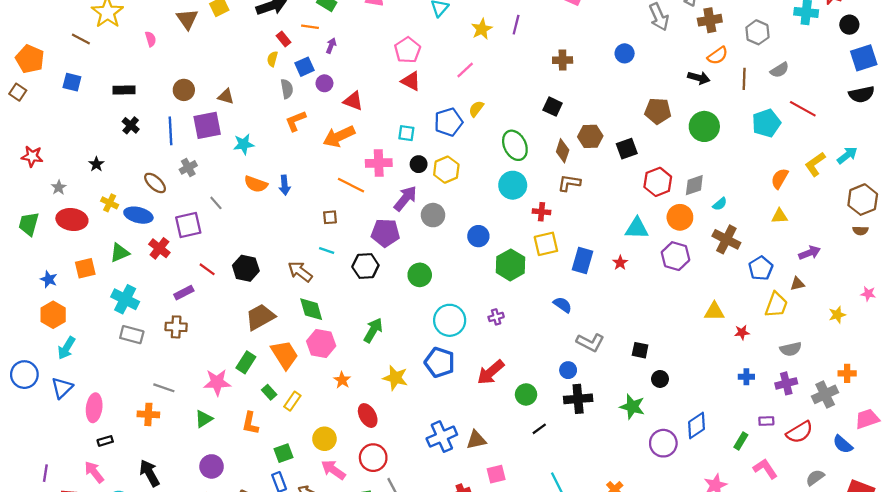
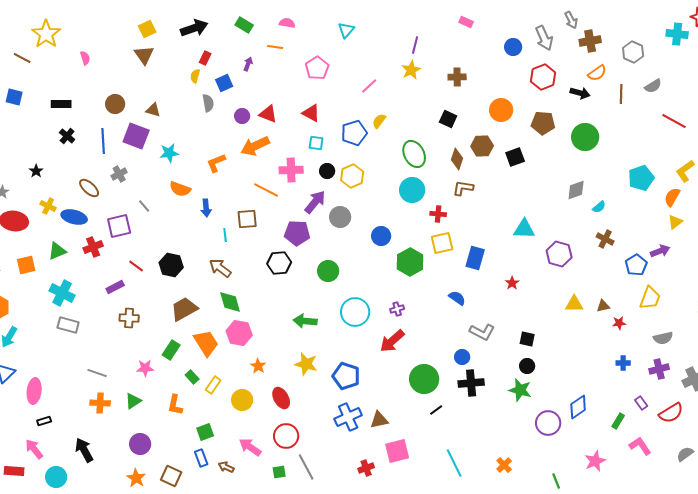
brown triangle: (187, 19) -> (144, 55), moved
orange line: (310, 27) -> (275, 47), moved
yellow star: (482, 29) -> (411, 70), moved
red rectangle: (283, 39) -> (205, 58), turned 64
blue circle: (625, 53) -> (513, 47), moved
red triangle: (411, 81) -> (311, 113), moved
purple circle: (324, 83) -> (242, 116), moved
orange L-shape: (296, 121) -> (216, 163), moved
cyan pentagon: (766, 123) -> (641, 178), moved
purple square: (207, 125) -> (136, 136), turned 32
orange semicircle: (780, 179) -> (672, 197), moved
red hexagon: (658, 182) -> (543, 77), moved
blue arrow: (285, 185) -> (206, 208), moved
yellow triangle: (780, 216) -> (675, 222), moved, turned -35
brown square: (330, 217) -> (247, 219), size x1.5
orange circle: (680, 217) -> (501, 110), moved
brown cross: (726, 239) -> (605, 239), size x0.7
red cross: (159, 248) -> (93, 247), turned 30
cyan line: (327, 251) -> (225, 235), moved, turned 64
purple arrow: (810, 253) -> (660, 251), moved
red star: (620, 263) -> (512, 283), moved
brown triangle: (797, 284) -> (603, 306), moved
yellow triangle: (714, 311) -> (574, 304), moved
brown cross: (176, 327) -> (129, 318), moved
green arrow: (373, 330) -> (305, 321), moved, turned -115
blue pentagon: (440, 362) -> (346, 376), moved
red arrow: (491, 372) -> (392, 341), moved
black circle: (660, 379) -> (527, 366), moved
pink star: (217, 382) -> (145, 368), size x0.7
green circle: (526, 394) -> (424, 379), size x1.5
orange cross: (148, 414) -> (100, 403), moved
purple rectangle: (766, 421) -> (641, 403), turned 56
yellow circle: (324, 439) -> (242, 400), moved
pink square: (496, 474) -> (397, 451), size x1.4

